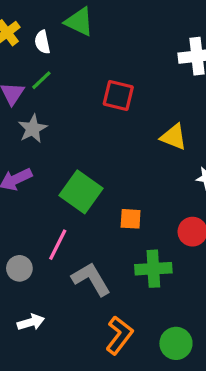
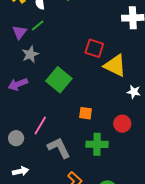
red square: (118, 95) -> (94, 48), moved
yellow triangle: (174, 137) -> (115, 66), size x1.4
green square: (81, 192) -> (59, 80), moved

